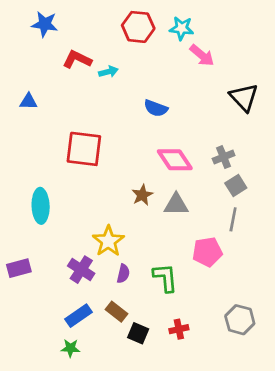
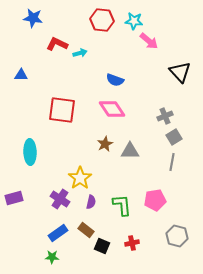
pink diamond: (175, 160) -> (112, 109), moved
pink pentagon: (207, 252) -> (155, 200), moved

